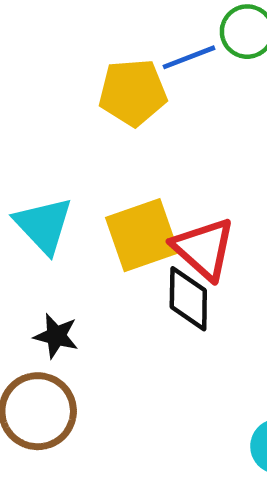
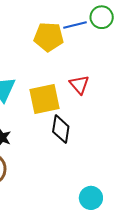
red triangle: (204, 249) -> (79, 84), moved, size x0.7

